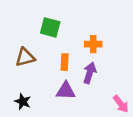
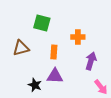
purple arrow: (90, 73) -> (91, 61), moved
black star: (23, 102) -> (35, 85), moved

